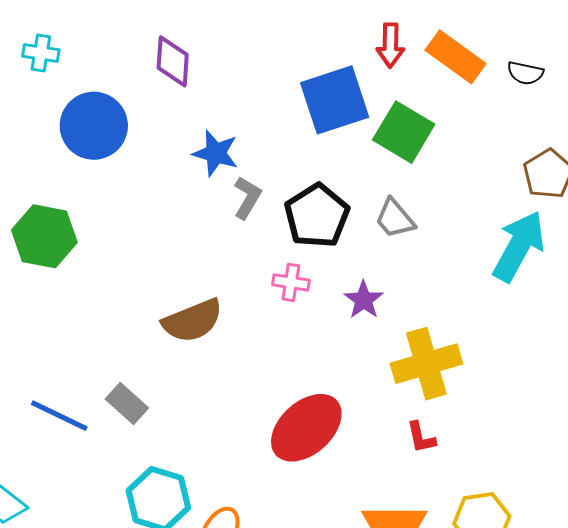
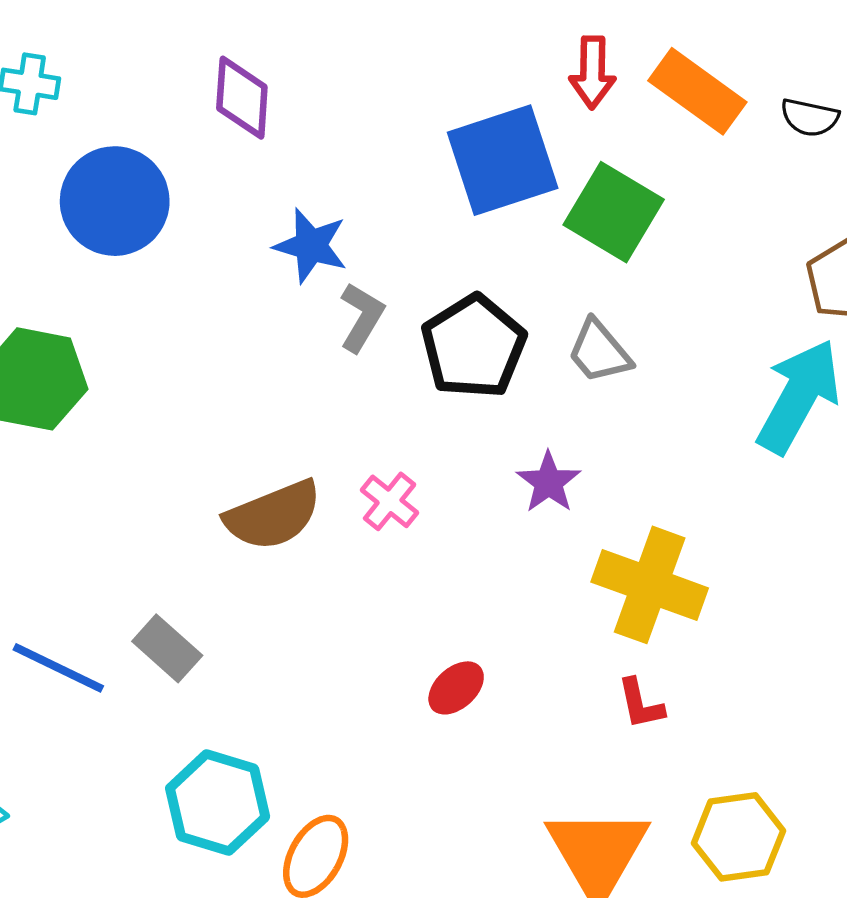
pink cross: (291, 282) -> (390, 501), moved, turned 30
yellow cross: (426, 364) -> (650, 585), turned 36
red ellipse: (306, 428) -> (456, 688), size x0.5

